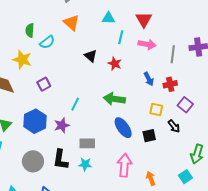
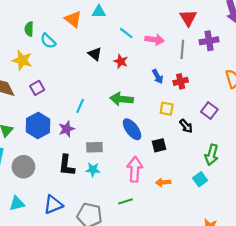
cyan triangle: (109, 18) -> (99, 12), moved
red triangle: (144, 20) -> (188, 18), moved
cyan line: (121, 37) -> (126, 33), turned -64
cyan semicircle: (47, 42) -> (48, 41), turned 84
purple square: (44, 84) -> (37, 88), moved
purple square: (185, 105) -> (209, 111), moved
black square: (149, 136) -> (159, 145), moved
gray circle: (33, 161) -> (23, 167), moved
orange arrow: (151, 178) -> (163, 182), turned -72

